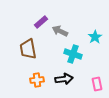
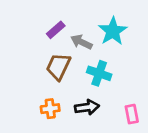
cyan star: (95, 37) -> (113, 31), moved, size x1.5
brown trapezoid: (28, 49) -> (58, 66), moved, turned 35

